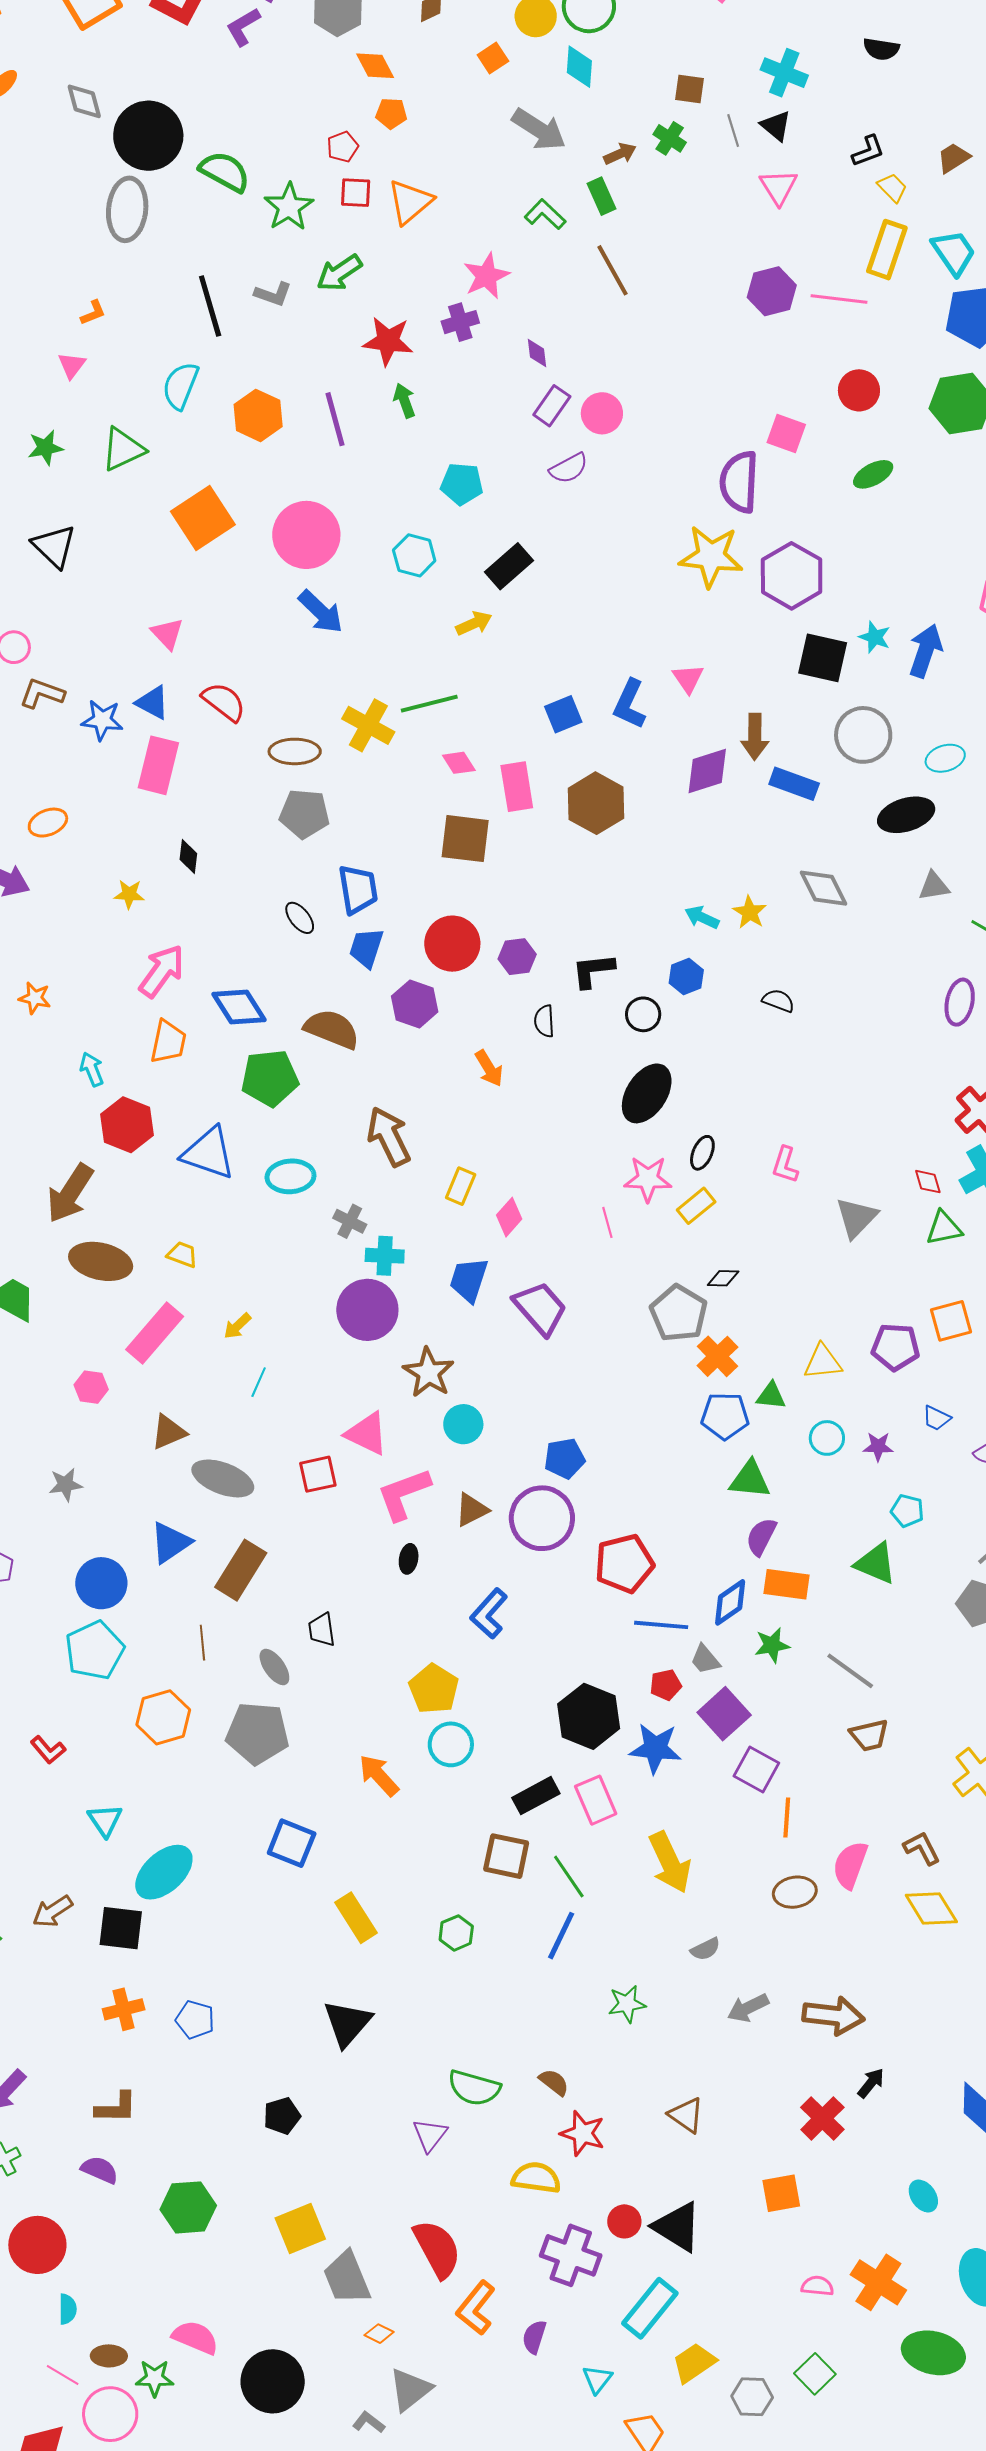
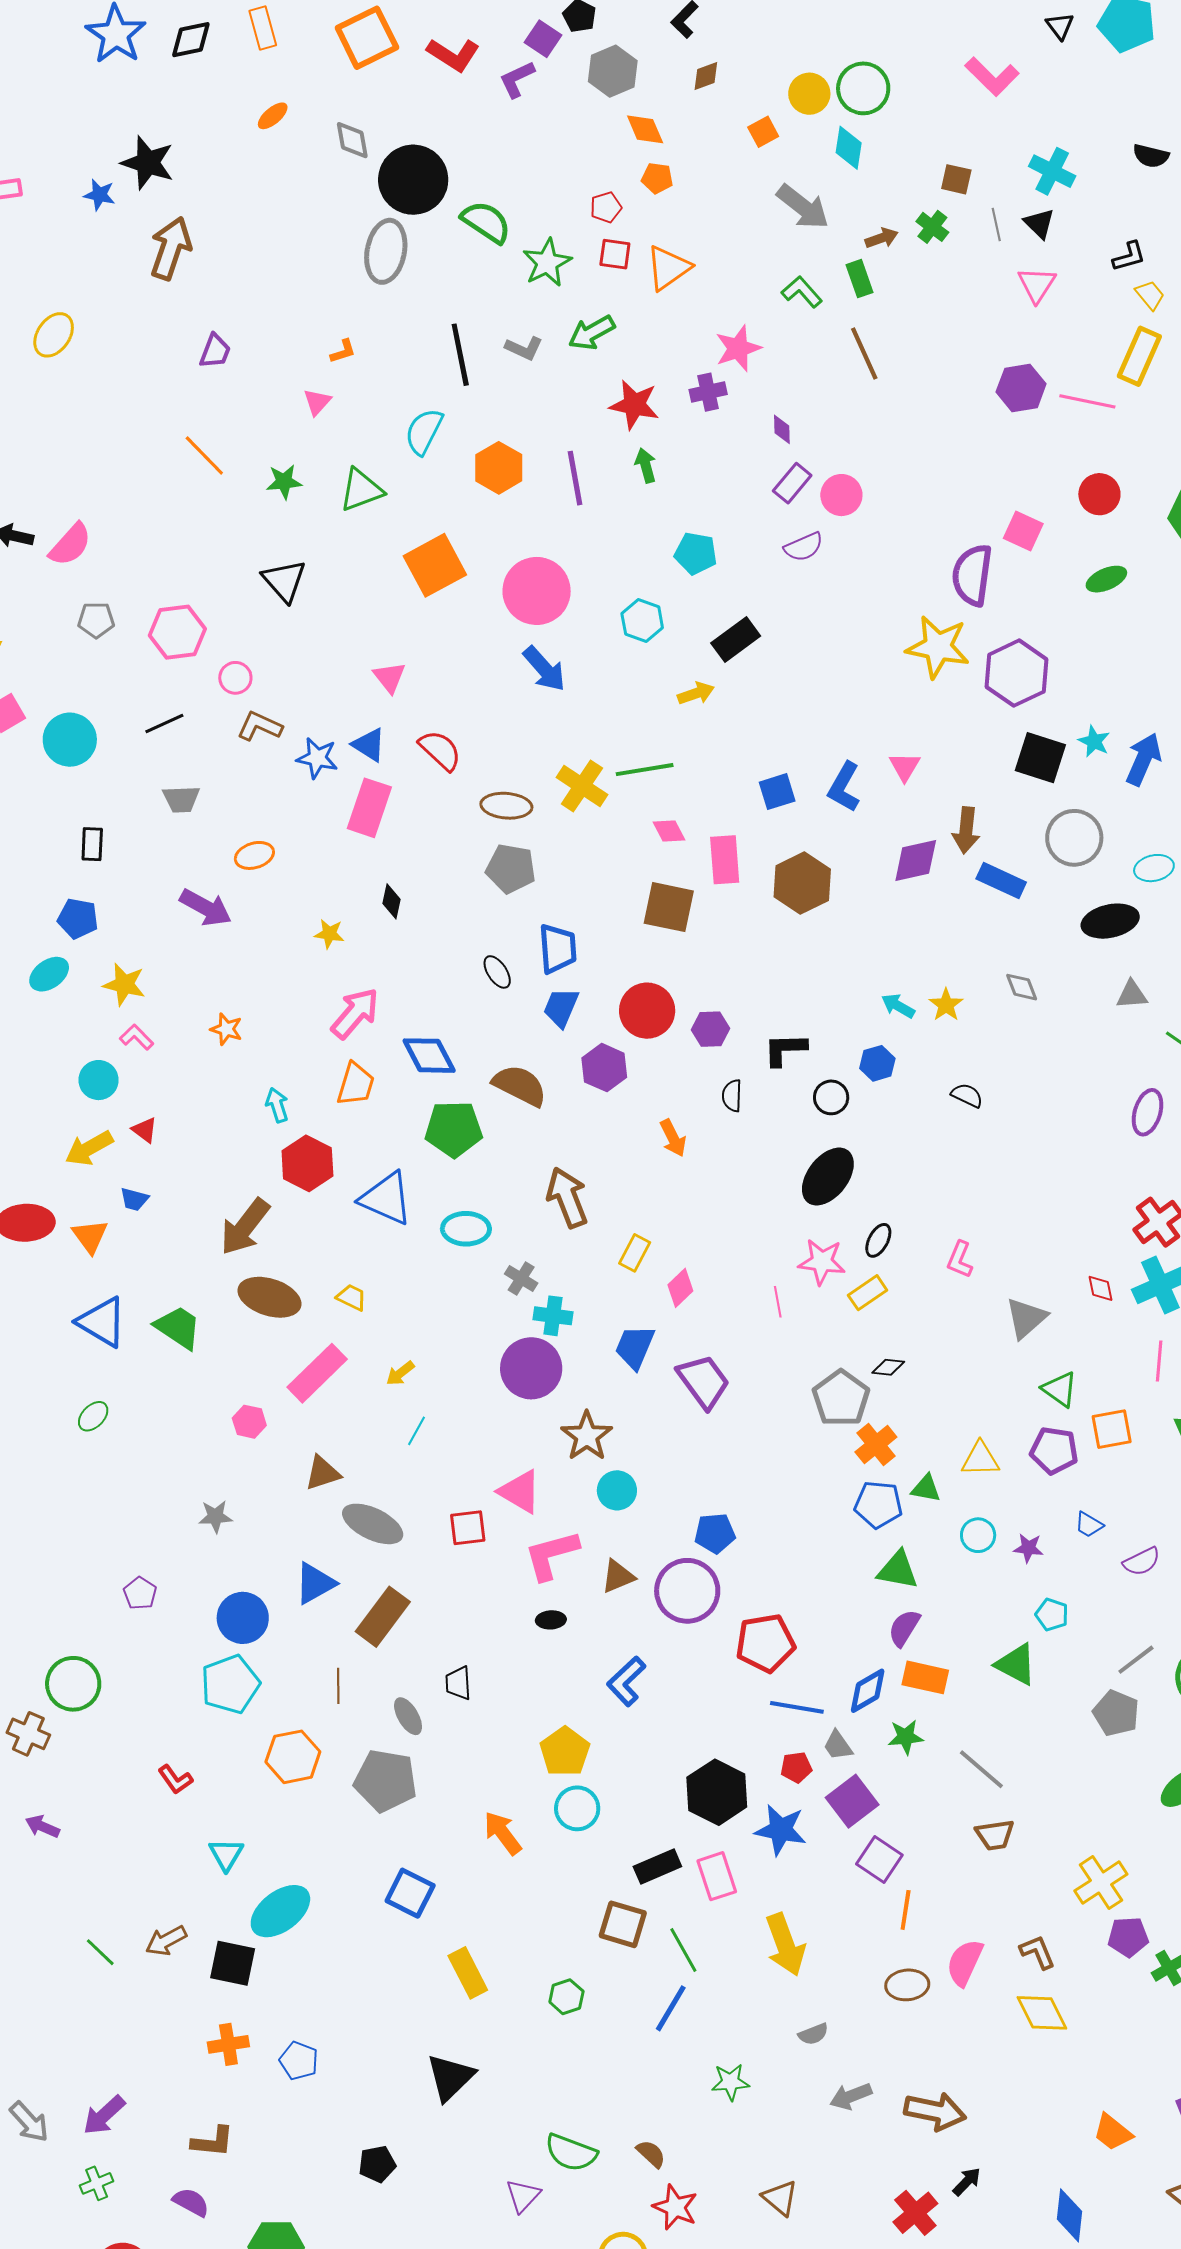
gray diamond: (824, 888) -> (1022, 987), size x0.7
green triangle: (944, 1228) -> (1060, 1389), moved, turned 42
black ellipse: (409, 1559) -> (551, 1620), turned 72

